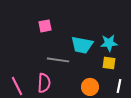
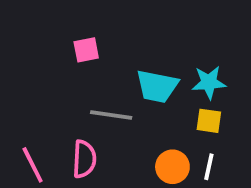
white line: (119, 86) -> (209, 167), moved

